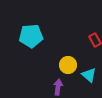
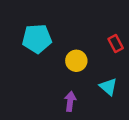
yellow circle: (68, 65) -> (76, 61), moved

